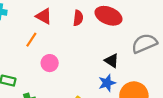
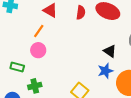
pink circle: (50, 63) -> (38, 50), moved

